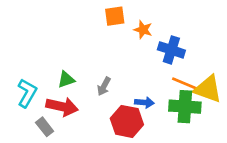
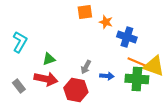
gray arrow: (104, 86) -> (86, 67), moved
cyan L-shape: (27, 93) -> (20, 42), moved
red hexagon: (127, 121) -> (76, 90), moved
gray rectangle: (45, 127) -> (19, 86), moved

